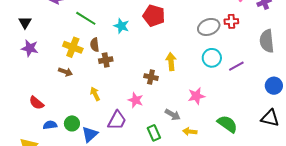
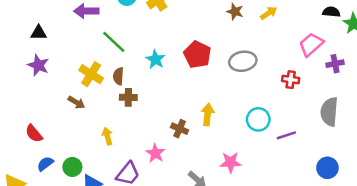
black triangle: (25, 22) -> (39, 33), turned 48
gray ellipse: (209, 27) -> (243, 61), moved
blue semicircle: (50, 125) -> (45, 164), turned -40

